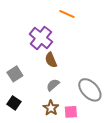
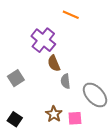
gray semicircle: (53, 85) -> (65, 81), moved, turned -56
black square: (14, 103) -> (15, 119), moved

